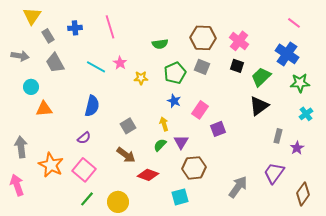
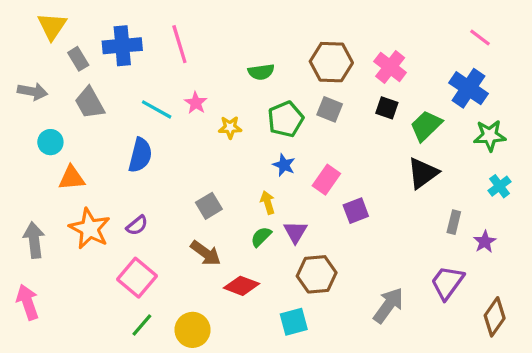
blue cross: (75, 28) -> (122, 46), size x1.6
blue semicircle: (92, 106) -> (140, 155), moved
orange star: (51, 165) -> (90, 229), moved

